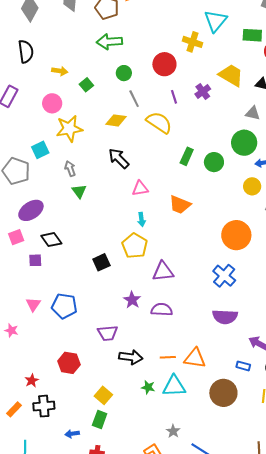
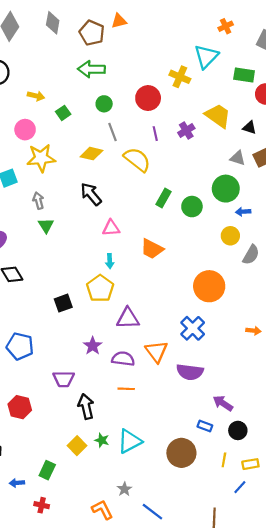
black arrow: (131, 357) -> (86, 406), turned -115
orange line: (168, 357) -> (126, 389), moved
orange triangle: (195, 358) -> (156, 352), moved, turned 40
cyan triangle: (174, 386) -> (130, 441), turned -30
yellow square: (103, 395) -> (77, 446), moved

